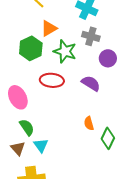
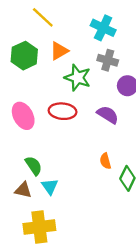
green hexagon: (31, 48) -> (24, 56), moved
pink ellipse: (18, 97) -> (23, 116), moved
brown triangle: (18, 148) -> (23, 190), turned -35

